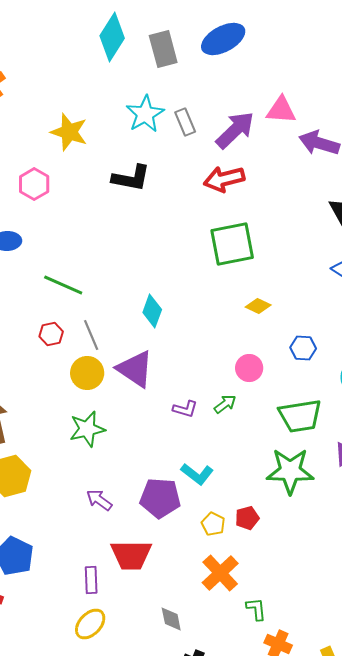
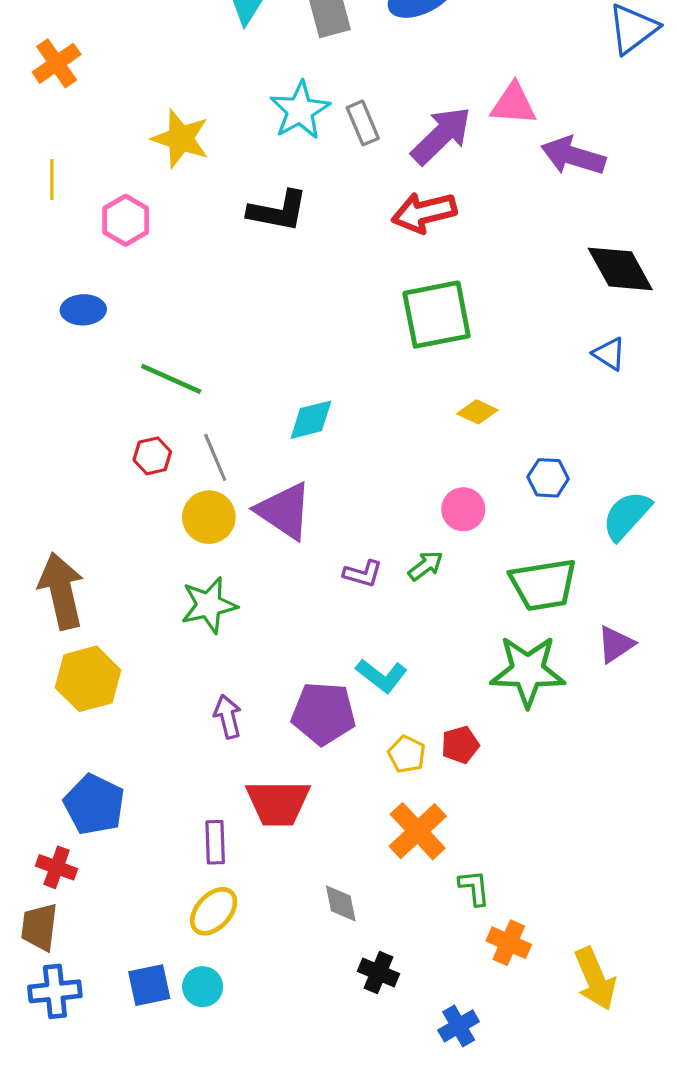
cyan diamond: (152, 311) -> (311, 420), turned 56
purple arrow: (99, 500) -> (228, 717), turned 40

